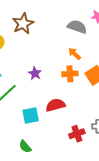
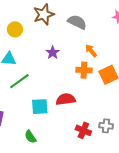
gray semicircle: (77, 27) -> (77, 22), moved
purple star: (35, 73) -> (53, 53), moved
red cross: (77, 134) -> (83, 130), turned 35

